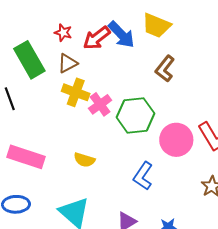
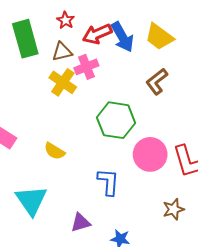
pink cross: (100, 104) -> (86, 67), moved
blue L-shape: (143, 176) -> (108, 182), turned 136

